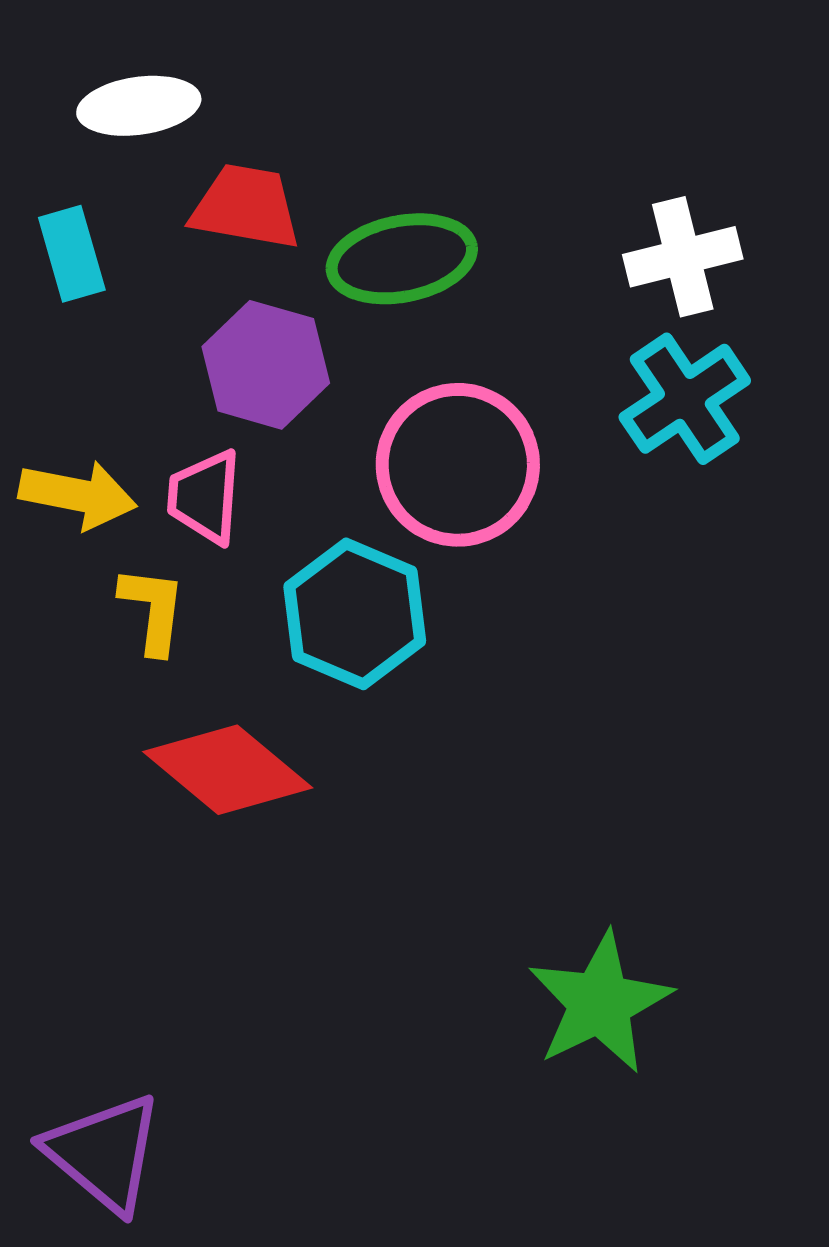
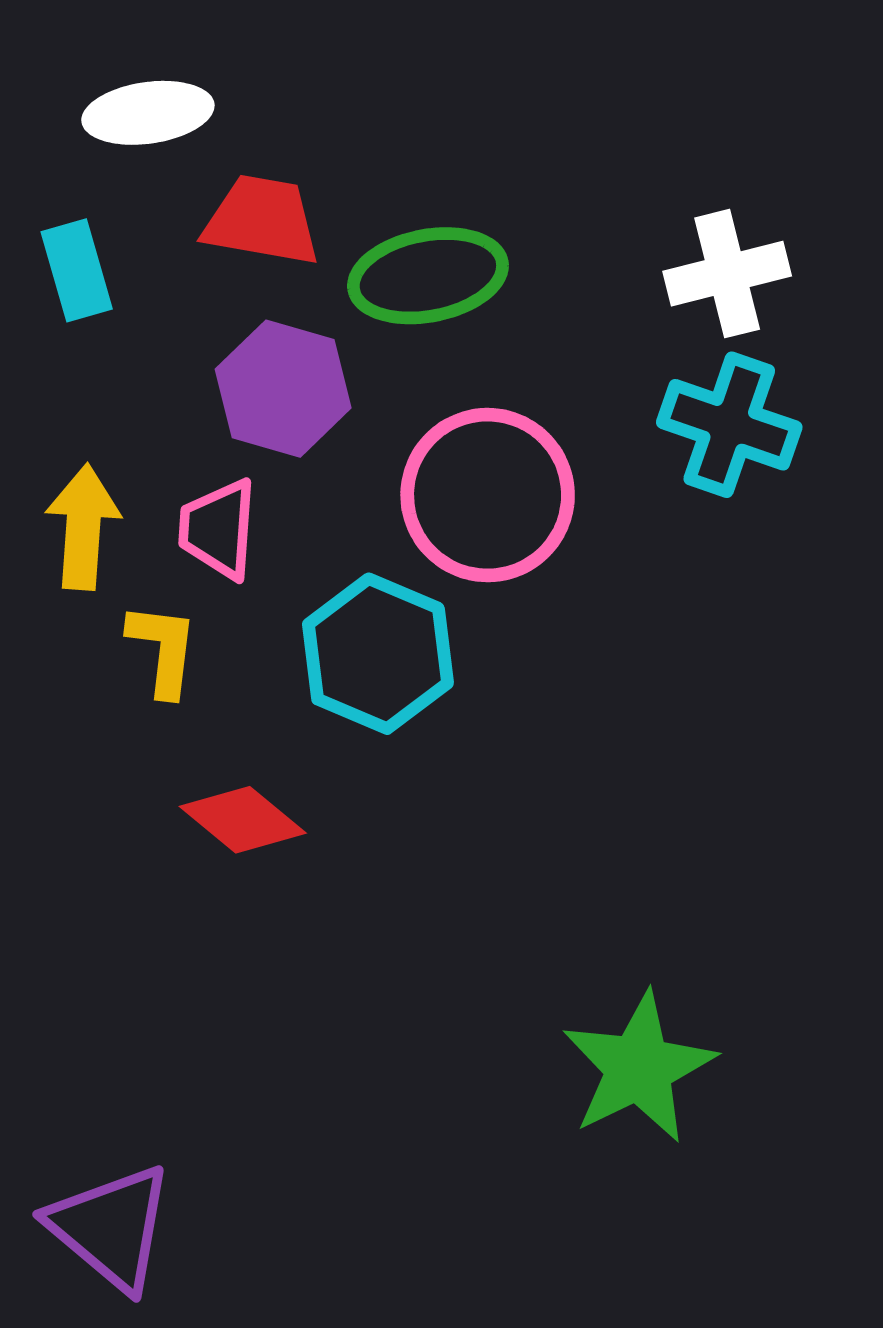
cyan cross: (685, 399) -> (729, 425), turned -37
yellow arrow: (78, 495) -> (83, 527), turned -97
red diamond: (228, 770) -> (243, 820), size x0.7

